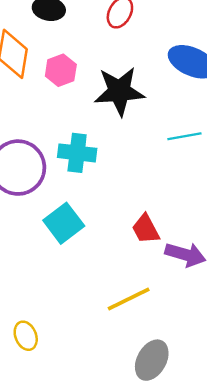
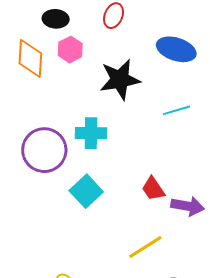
pink hexagon: (61, 70) -> (70, 50), moved

